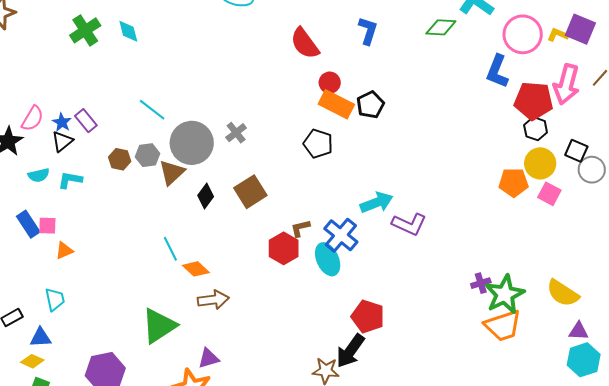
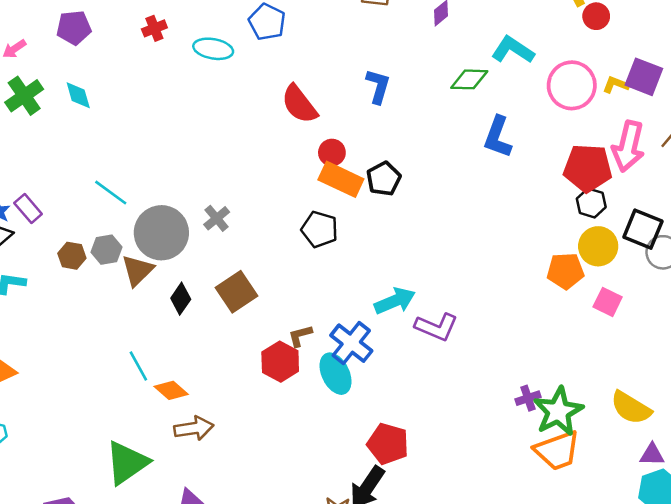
blue L-shape: (497, 71) -> (498, 137), moved
black square: (576, 151) -> (643, 229), size x1.4
pink square: (549, 194) -> (608, 302), moved

